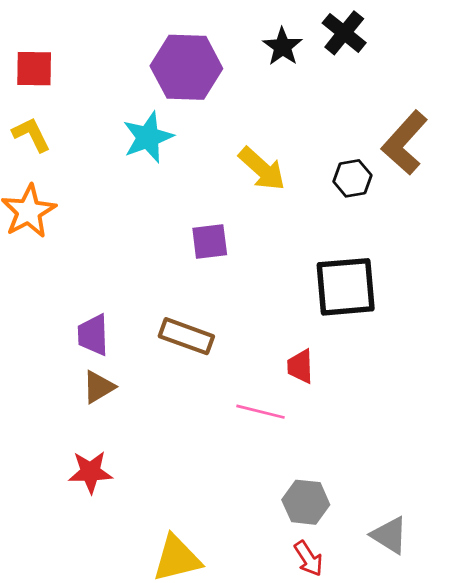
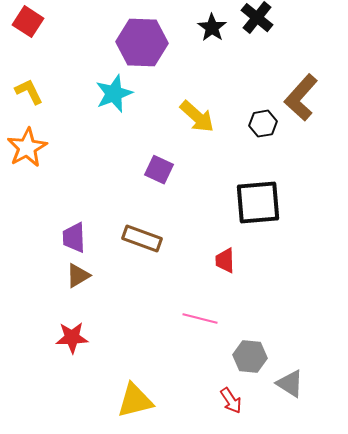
red square: (34, 69) -> (28, 22), moved, turned 32
purple square: (210, 242) -> (159, 170), turned 32
pink line: (260, 412) -> (200, 319), moved
gray hexagon: (306, 502) -> (250, 357), moved

